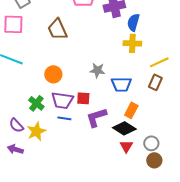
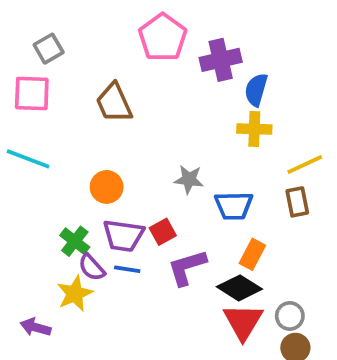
brown rectangle: (155, 82) -> (297, 202), turned -35
red square: (83, 98) -> (163, 232), turned -32
purple semicircle: (16, 125) -> (92, 267), moved
red triangle: (126, 146) -> (243, 322), size x1.6

